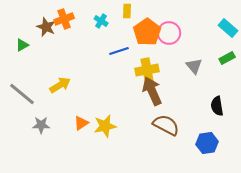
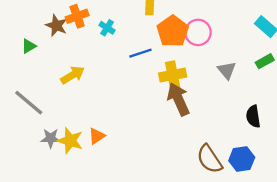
cyan cross: (101, 21) -> (107, 28), moved
yellow arrow: (60, 85) -> (73, 75), moved
brown semicircle: (166, 125) -> (209, 159), moved, turned -152
yellow star: (105, 126) -> (70, 141), moved, turned 30

